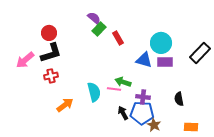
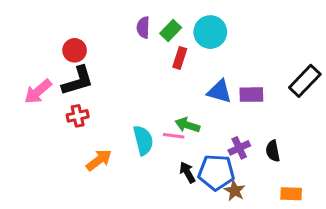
purple semicircle: (94, 18) -> (143, 27), turned -128
green rectangle: (99, 29) -> (171, 30), moved
red rectangle: (118, 38) -> (180, 58), turned 48
cyan circle: (161, 43) -> (210, 32), moved
purple cross: (143, 97) -> (239, 148), moved, turned -32

